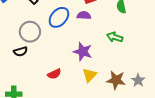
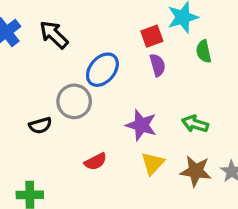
purple semicircle: (84, 15) -> (157, 65), moved, turned 72
gray circle: (30, 32) -> (74, 101), moved
green arrow: (115, 37) -> (195, 124), moved

